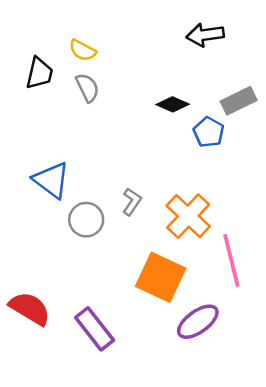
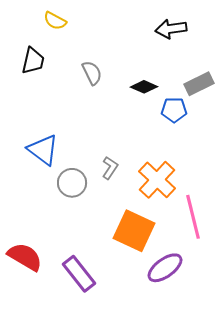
yellow semicircle: (83, 50) -> (55, 21), moved
gray semicircle: (87, 88) -> (92, 73), moved
blue pentagon: (209, 132) -> (174, 110), turned -30

